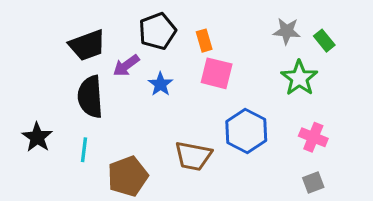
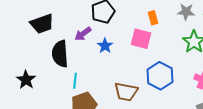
orange rectangle: (204, 41) -> (153, 18), moved
black trapezoid: (87, 45) -> (42, 24), moved
cyan line: (84, 150) -> (75, 81), moved

